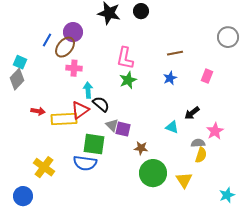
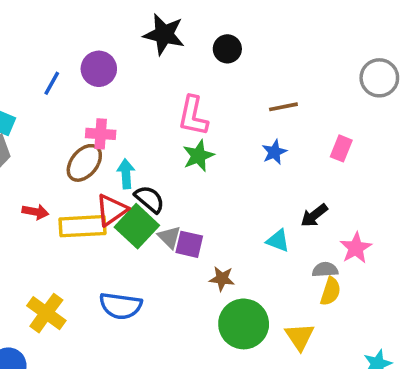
black circle: (141, 11) -> (227, 49), moved
brown ellipse: (65, 47) -> (84, 163), moved
green square: (94, 144) -> (137, 226), moved, turned 35

